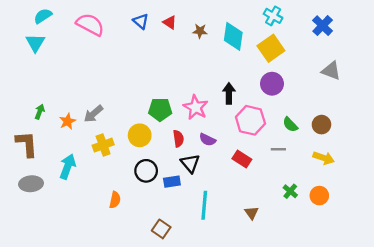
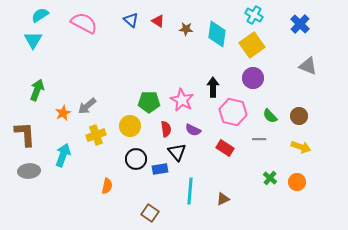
green arrow: (40, 112) -> (37, 90), moved, size x1.5
brown triangle: (252, 213) -> (223, 199), moved, turned 40

